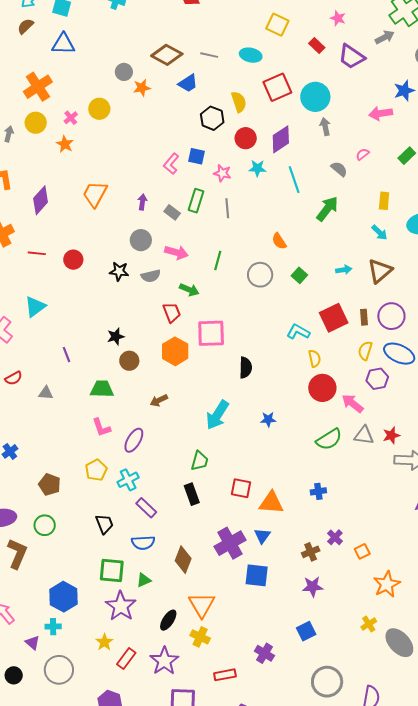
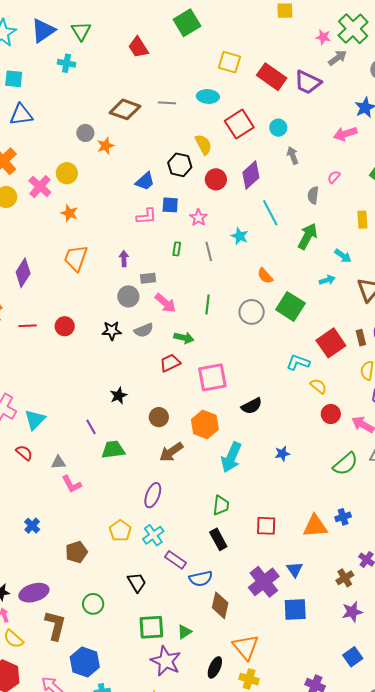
pink star: (338, 18) -> (323, 37), moved
red rectangle: (317, 45) -> (272, 77), size x1.8
blue trapezoid: (188, 83) -> (145, 181), moved
cyan circle: (315, 97) -> (278, 128), size x0.6
pink cross: (71, 118) -> (40, 187), size x1.6
orange star: (65, 144) -> (69, 213), moved
pink L-shape: (171, 164) -> (146, 216), turned -125
cyan star: (257, 168) -> (240, 236), moved, turned 30
gray semicircle: (339, 169) -> (313, 195), turned -114
pink star: (222, 173) -> (198, 218), turned 30
green rectangle: (196, 201) -> (177, 249), size x0.6
gray rectangle: (172, 212) -> (148, 278), moved, turned -35
cyan arrow: (379, 232) -> (343, 256), moved
pink arrow: (176, 252) -> (165, 303), turned 35
cyan arrow: (344, 270) -> (327, 280), moved
green square: (299, 275) -> (290, 306), size x1.8
cyan triangle: (35, 307) -> (35, 420), moved
red trapezoid: (172, 312) -> (170, 363), turned -85
orange hexagon: (175, 351) -> (205, 425), moved
purple line: (67, 355) -> (91, 427), moved
yellow semicircle: (315, 358) -> (318, 386), turned -30
brown circle: (129, 361) -> (159, 417), moved
black semicircle: (246, 368) -> (252, 406), turned 70
red semicircle: (14, 378) -> (24, 453), turned -102
red circle: (322, 388) -> (331, 414), size x0.7
brown arrow: (159, 400) -> (171, 452), size x1.4
pink L-shape: (101, 427) -> (72, 484), moved
brown pentagon: (50, 485) -> (76, 552), turned -30
orange triangle: (271, 503) -> (315, 526), moved
green circle: (45, 525) -> (93, 604), moved
blue semicircle: (143, 543) -> (201, 579), moved
blue hexagon: (64, 597) -> (85, 662), moved

